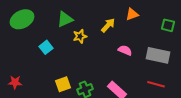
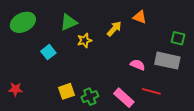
orange triangle: (132, 14) -> (140, 17), turned 40
green square: (168, 25) -> (178, 38), moved
pink semicircle: (125, 50) -> (138, 65), moved
red line: (156, 84) -> (151, 91), moved

